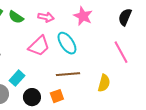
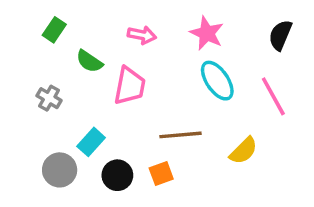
green semicircle: (16, 17) -> (89, 61), moved
cyan ellipse: (67, 43) -> (217, 81), moved
pink trapezoid: (39, 46) -> (130, 86), turned -35
yellow semicircle: (104, 83) -> (244, 151), turned 30

